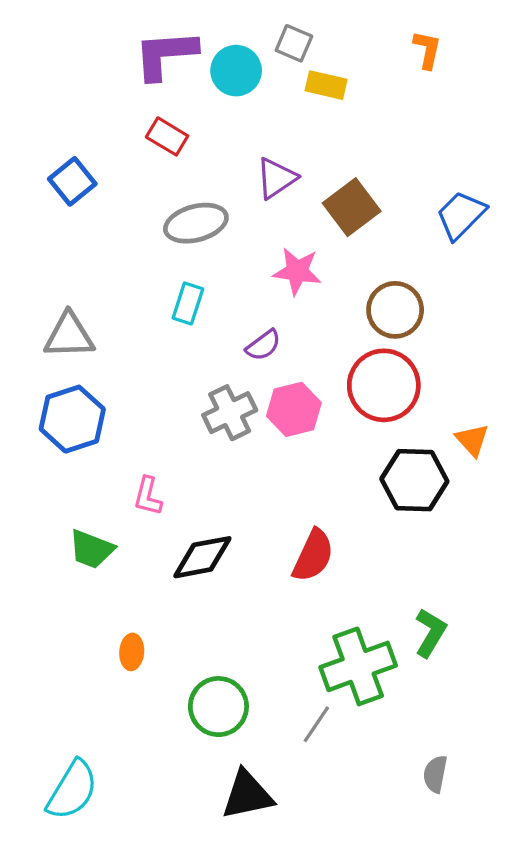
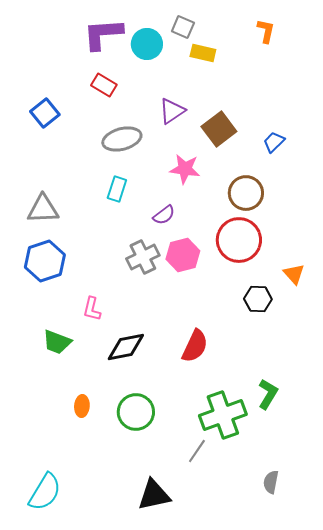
blue trapezoid: (461, 215) -> (274, 142), moved, size x0.7
black hexagon: (414, 480) -> (258, 299), size x0.7
green circle: (218, 707) -> (136, 412), moved

